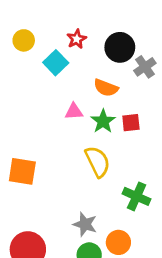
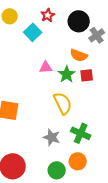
orange semicircle: (106, 88) -> (79, 55), moved
green cross: (137, 196) -> (81, 133), moved
gray star: (85, 224) -> (52, 137), moved

